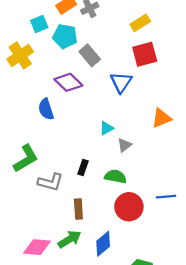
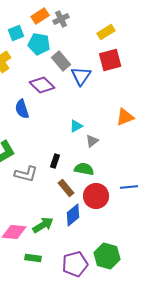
blue triangle: (121, 82) -> (81, 76), moved
brown rectangle: (78, 209) -> (66, 188), moved, turned -36
blue diamond: (103, 244) -> (73, 215), moved

